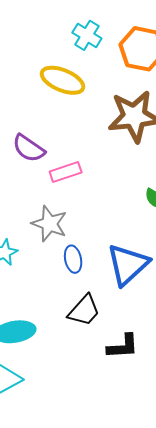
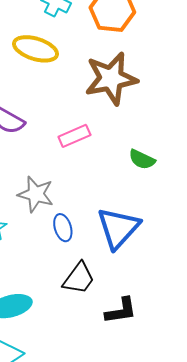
pink rectangle: (66, 172) -> (74, 136), moved

